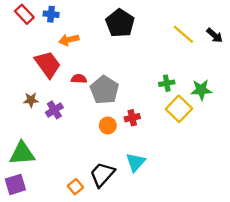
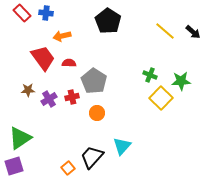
red semicircle: (79, 79) -> (69, 63), moved
green cross: (167, 83) -> (150, 75), turned 32
red cross: (132, 118) -> (72, 97), moved
green triangle: (22, 153) -> (20, 138), turned -30

